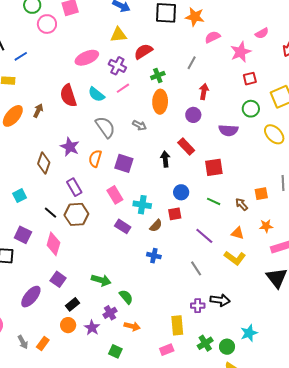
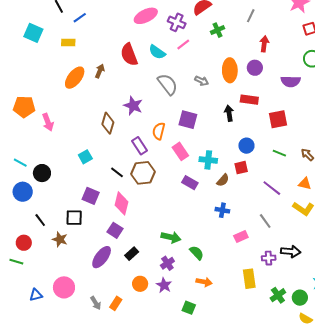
orange ellipse: (160, 102) -> (230, 70), moved
red rectangle: (186, 147) -> (249, 100), turned -36
orange semicircle: (95, 159) -> (159, 131), moved
purple square: (58, 279) -> (115, 230), moved
black rectangle: (72, 304) -> (132, 254), moved
purple cross: (110, 313) -> (167, 263), moved
pink rectangle: (167, 350) -> (241, 237), moved

